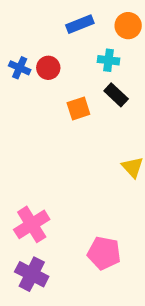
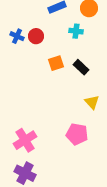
black rectangle: (116, 95) -> (81, 67), moved
pink pentagon: (104, 253) -> (77, 134), moved

